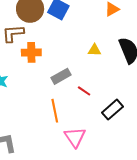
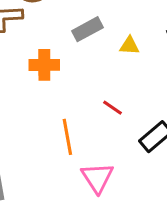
orange cross: (31, 52) -> (44, 65), moved
gray rectangle: (61, 76) -> (88, 29), moved

